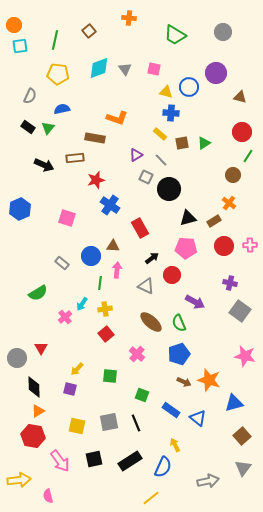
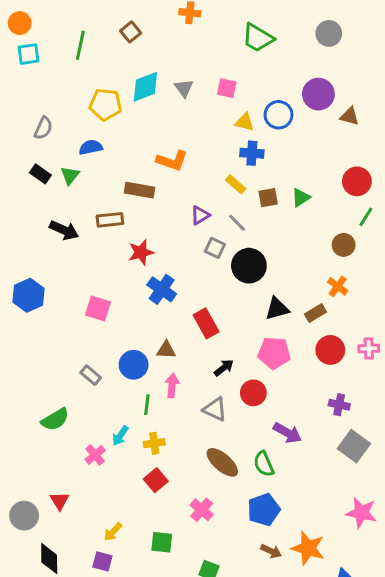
yellow pentagon: (58, 74) -> (105, 104), moved
brown triangle: (240, 97) -> (350, 116), moved

